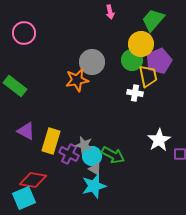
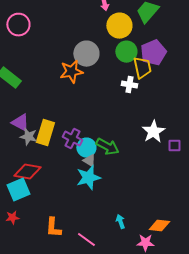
yellow circle: (141, 44) -> (119, 26), moved
gray star: (84, 145) -> (28, 137), moved
purple cross: (69, 154) -> (72, 139), moved

